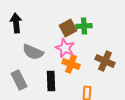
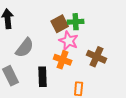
pink star: (65, 48) -> (69, 41), moved
gray semicircle: (33, 52) -> (25, 48), turned -75

